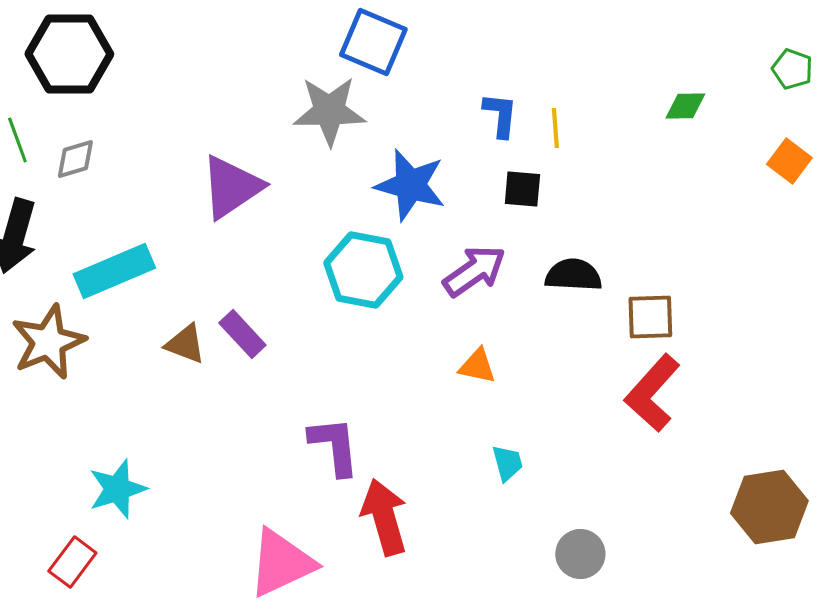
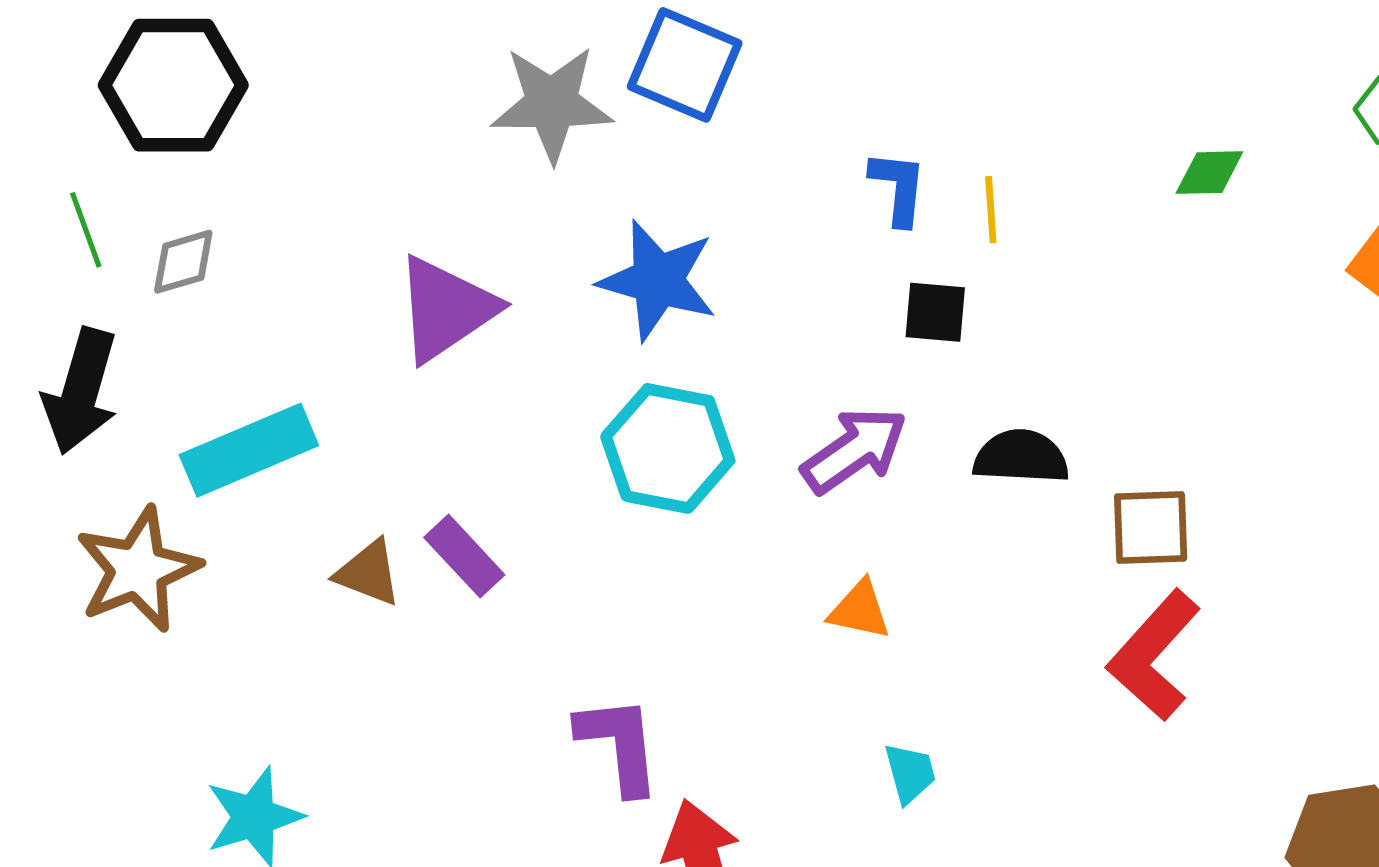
gray star: (329, 111) -> (552, 104), moved
blue star: (410, 185) -> (658, 280), moved

